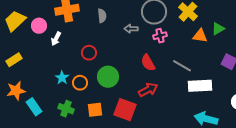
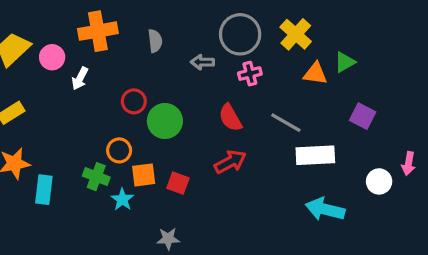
green circle: (108, 77) -> (165, 121), moved
cyan star: (62, 78) -> (122, 199), moved
cyan rectangle: (34, 107) -> (44, 190), turned 42
green cross: (66, 109) -> (96, 177), moved
orange square: (95, 110) -> (144, 175), moved
red square: (125, 110) -> (178, 183), moved, size x0.6

